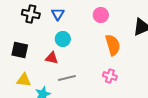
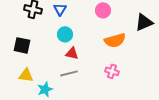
orange semicircle: (113, 45) -> (115, 40), turned 90
red triangle: (52, 58) -> (72, 53), moved

